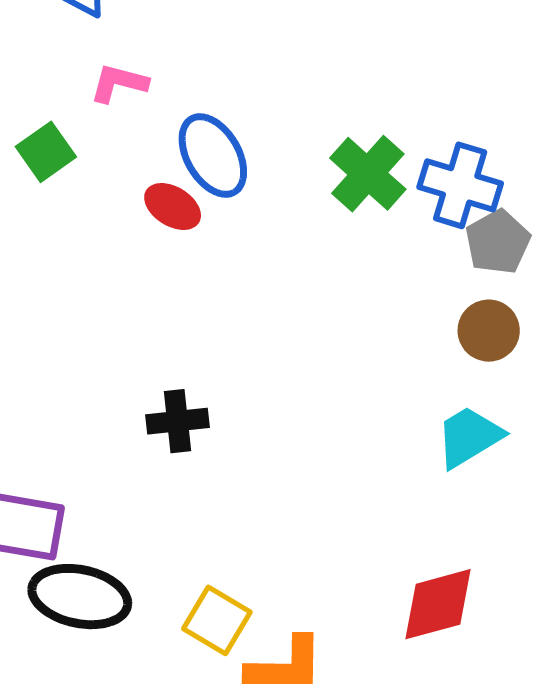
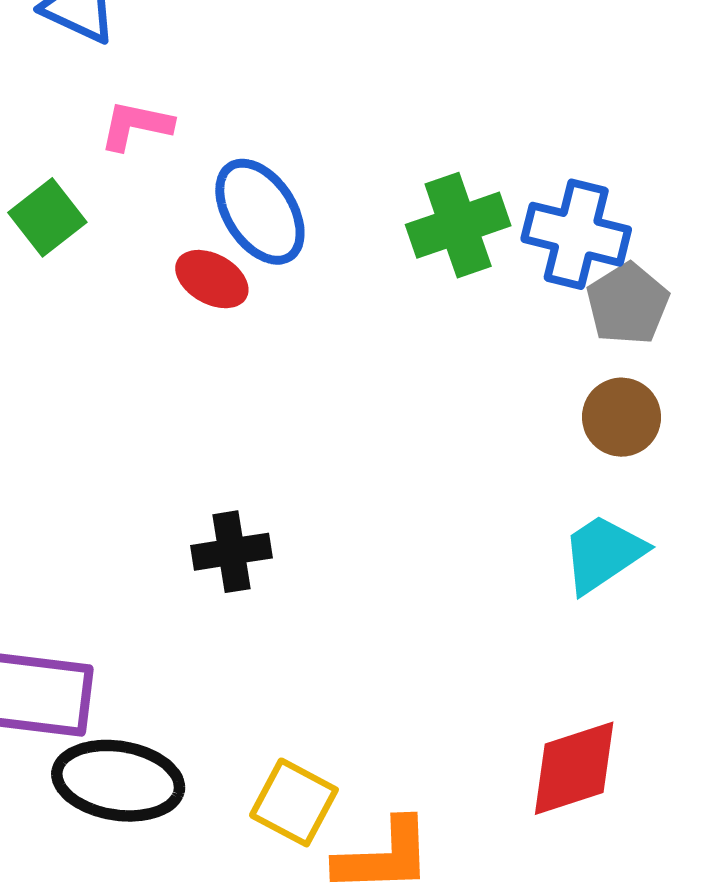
green cross: (368, 174) -> (458, 225), turned 32

